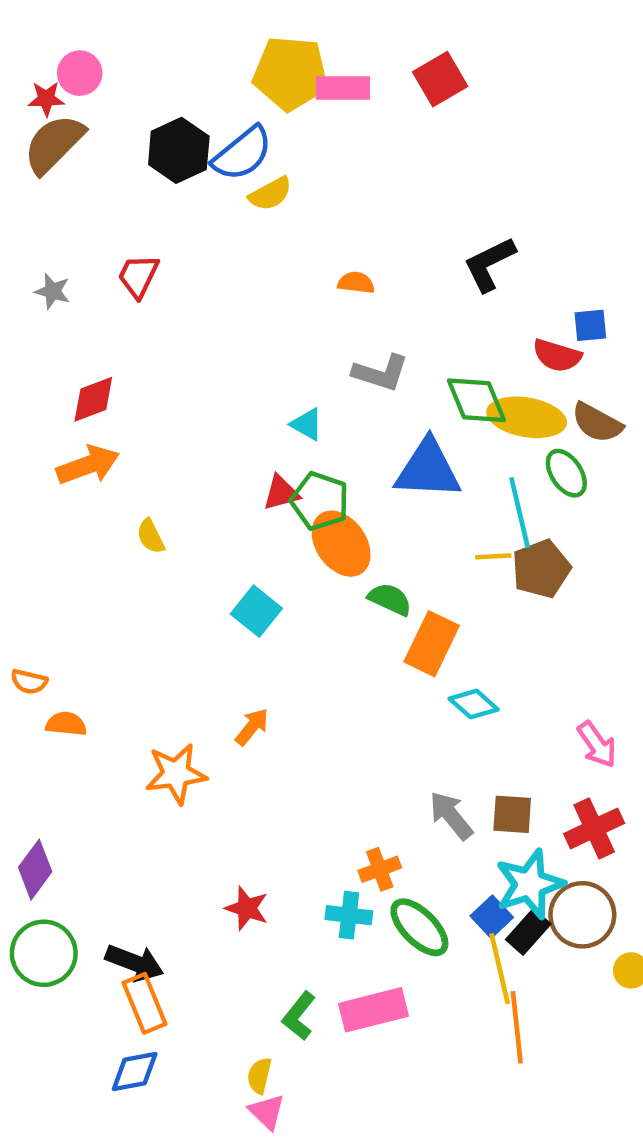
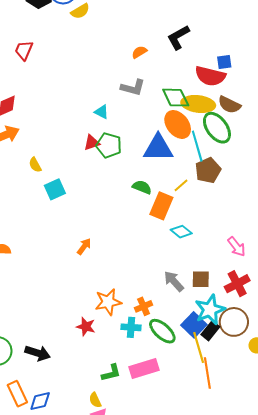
orange semicircle: (356, 283) -> (139, 52), moved, turned -35
red semicircle: (557, 356) -> (210, 76), size x1.4
blue triangle: (428, 469) -> (158, 148), moved
green ellipse: (566, 473) -> (217, 128), size x1.5
orange ellipse: (341, 544) -> (178, 124), moved
yellow line: (493, 556) -> (181, 185), moved, turned -35
cyan square: (256, 611) -> (55, 189), moved, turned 30
orange star: (176, 774) -> (108, 302), moved
blue square: (492, 917) -> (194, 325), size x1.4
orange rectangle: (144, 1003) -> (17, 394), moved
green L-shape: (299, 1016) -> (111, 373), turned -140
yellow semicircle: (259, 1076) -> (95, 400), turned -35

